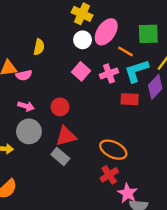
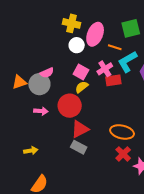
yellow semicircle: (39, 47) -> (82, 87), moved, turned -128
pink semicircle: (24, 75) -> (47, 73), moved
red rectangle: (130, 99) -> (113, 80), moved
red circle: (60, 107) -> (70, 106), size x1.5
gray circle: (29, 131) -> (39, 84), moved

